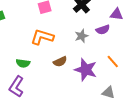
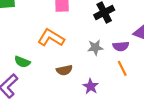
orange line: (113, 61) -> (122, 68), moved
purple star: (86, 70) -> (91, 86), size x0.6

